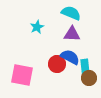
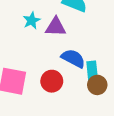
purple triangle: (72, 34) -> (56, 27), moved
red circle: (57, 64) -> (52, 81), moved

